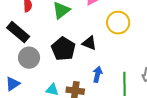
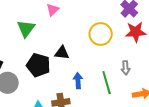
yellow circle: (118, 23) -> (101, 34), moved

